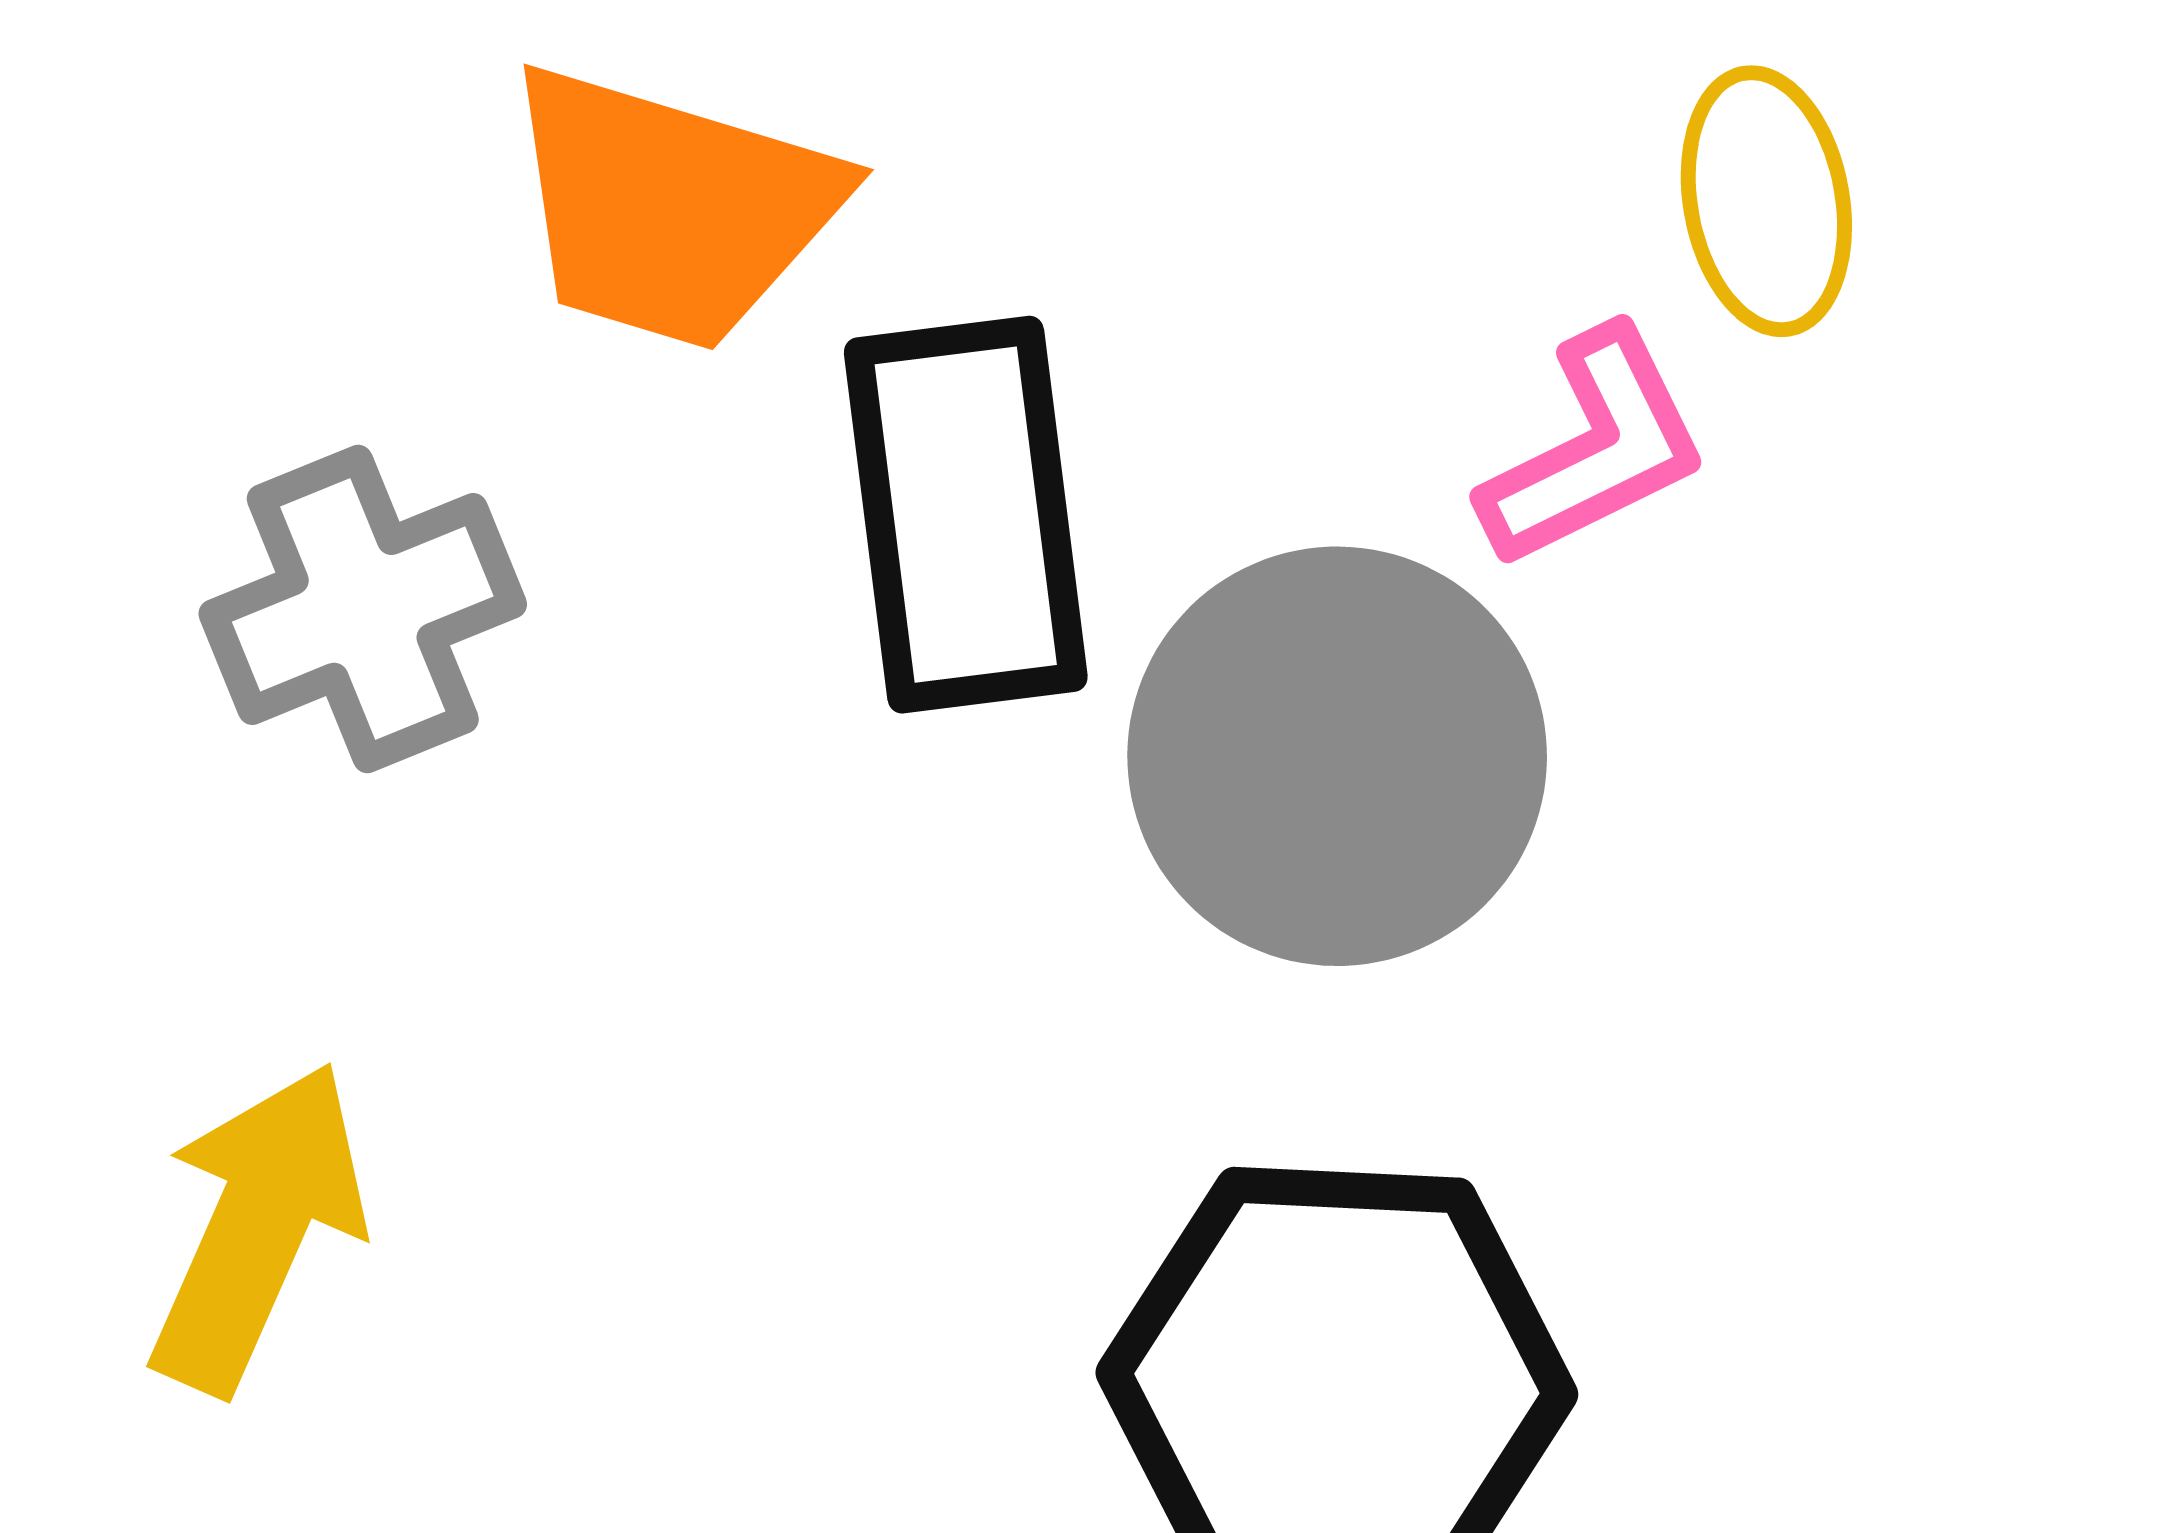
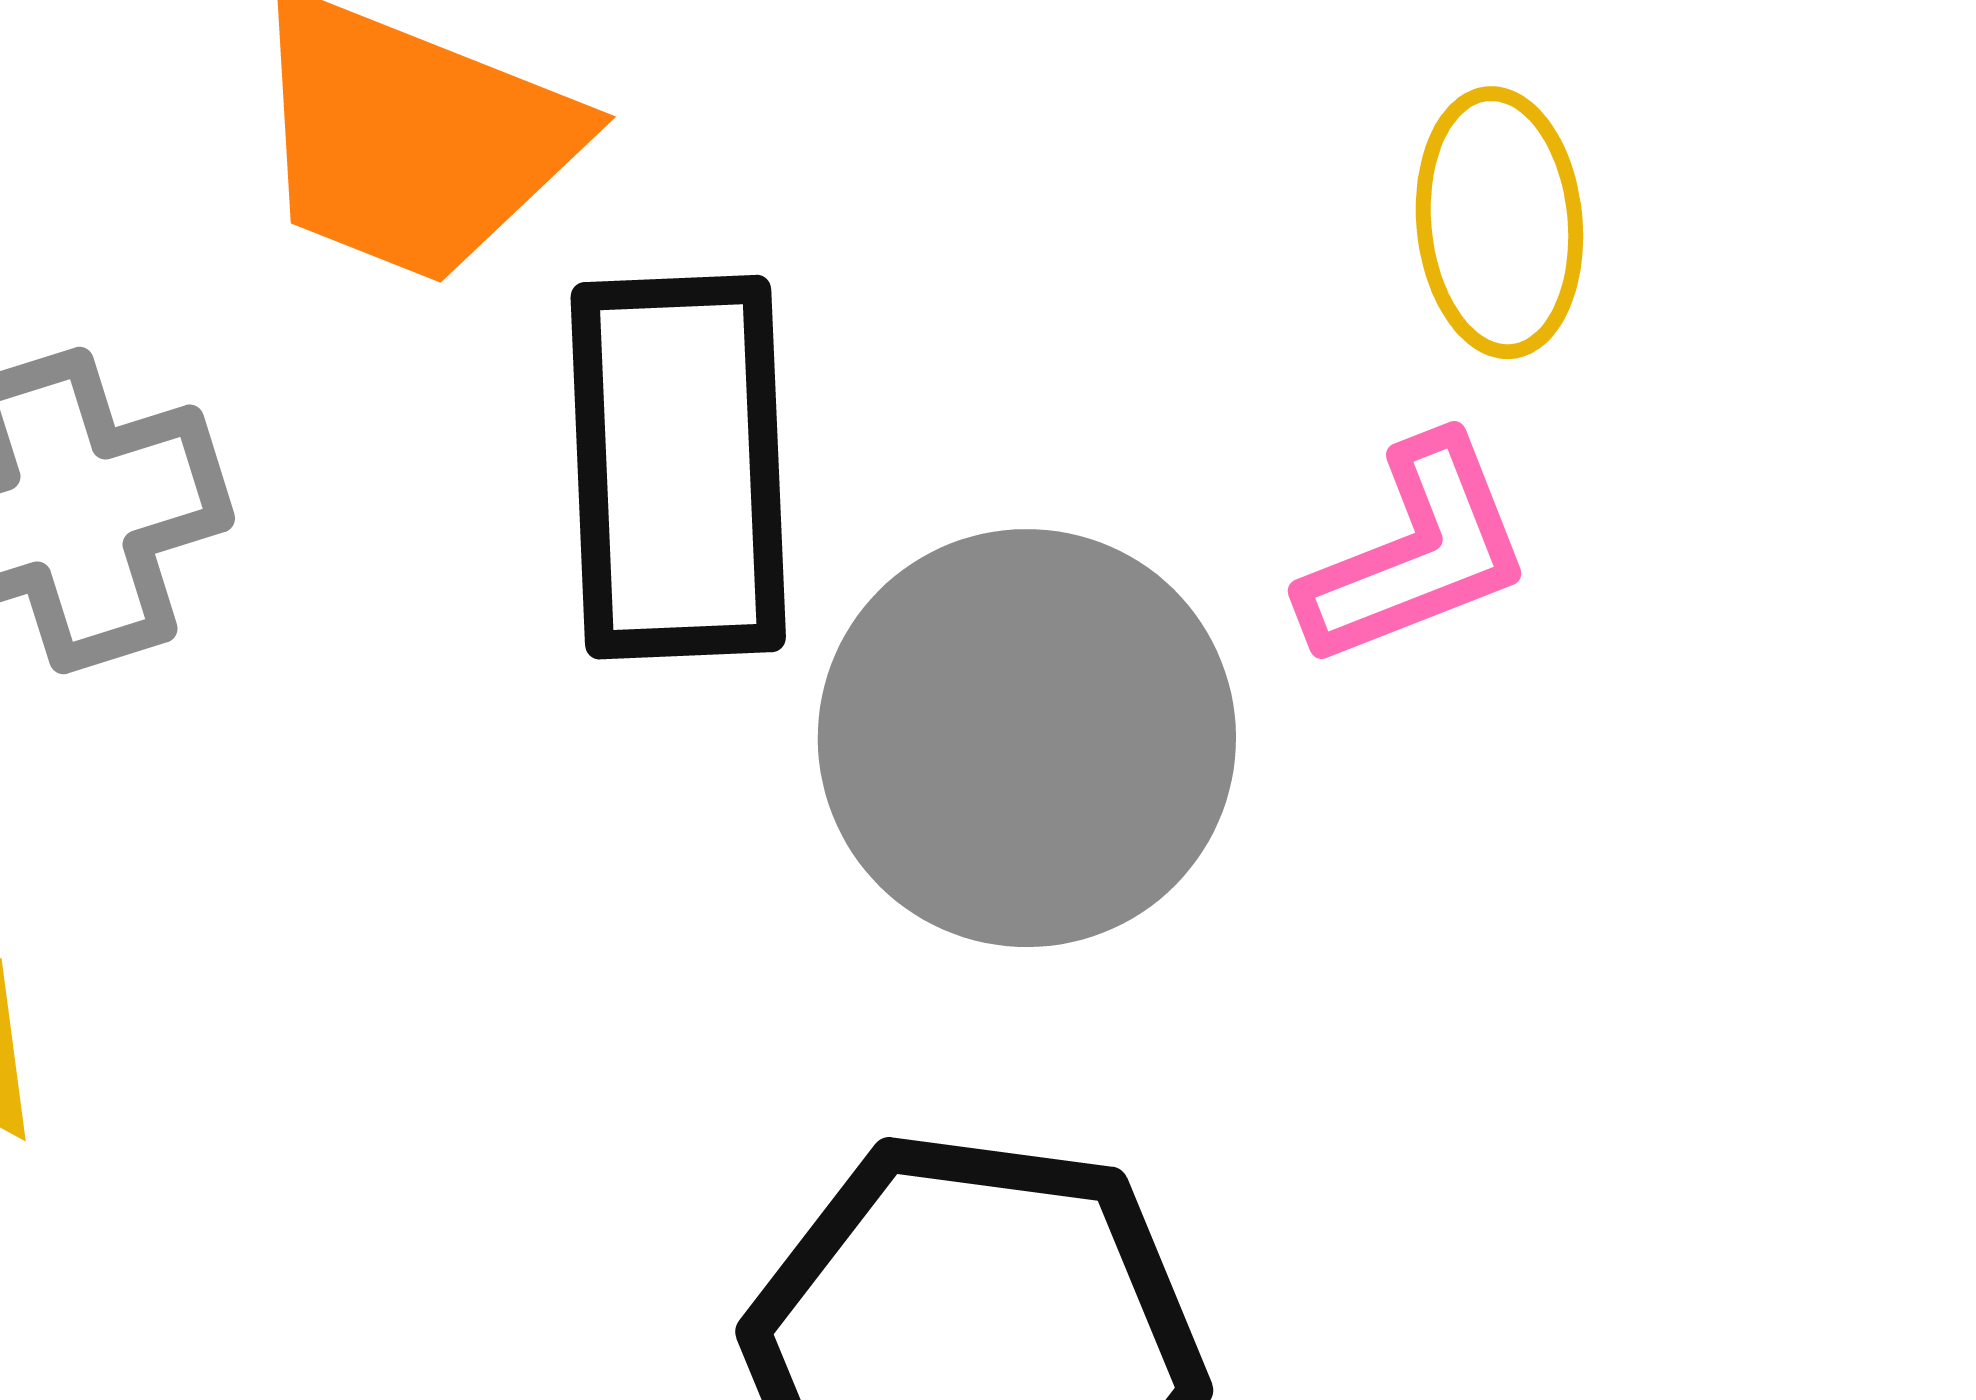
pink L-shape: (1595, 449) -> (1416, 552), moved

